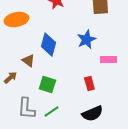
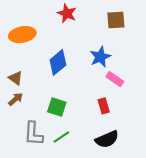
blue diamond: (48, 45) -> (58, 62), turned 35
pink rectangle: (108, 60) -> (115, 79), moved, turned 35
brown triangle: (28, 61) -> (16, 78), moved

